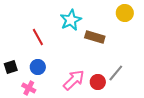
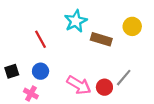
yellow circle: (125, 13) -> (132, 26), moved
pink arrow: (74, 80) -> (79, 85), turned 75

